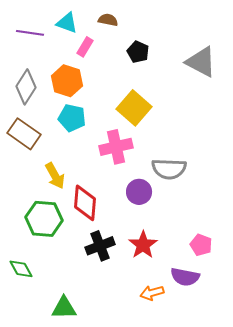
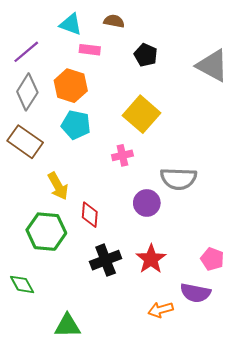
purple line: (30, 33) -> (26, 52), moved, turned -48
pink rectangle: (85, 47) -> (90, 50), turned 66
pink cross: (116, 147) -> (122, 155), size x0.6
red diamond: (85, 203) -> (90, 215), size x0.7

